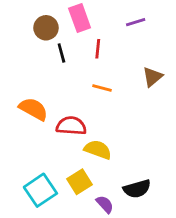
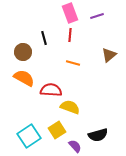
pink rectangle: (80, 18) -> (70, 13), moved
brown circle: (46, 28) -> (23, 52), moved

